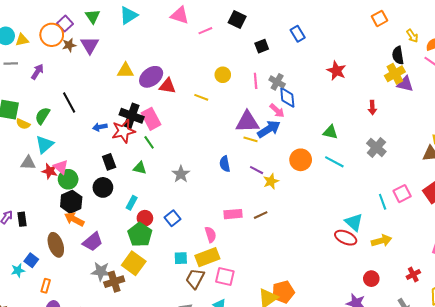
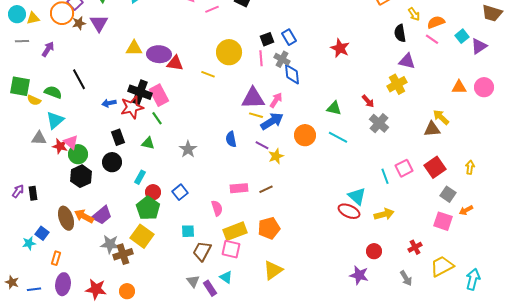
blue rectangle: (298, 34) -> (289, 37), moved
black square: (262, 46) -> (267, 39), moved
yellow cross: (395, 74) -> (397, 84), moved
yellow circle: (223, 75) -> (229, 52), size x1.6
purple ellipse: (151, 77) -> (159, 54), turned 40
red arrow: (372, 108) -> (368, 101), moved, turned -40
pink arrow: (277, 111) -> (276, 100), moved, turned -98
green semicircle: (42, 116) -> (53, 92), turned 78
blue arrow: (269, 129) -> (272, 121), moved
orange arrow: (74, 219) -> (84, 216), moved
yellow rectangle: (207, 257) -> (235, 231), moved
orange pentagon: (283, 292) -> (269, 228), moved

